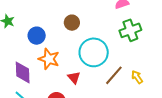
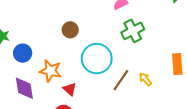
blue circle: (37, 36) -> (23, 53), moved
red triangle: (74, 78) -> (70, 89), moved

